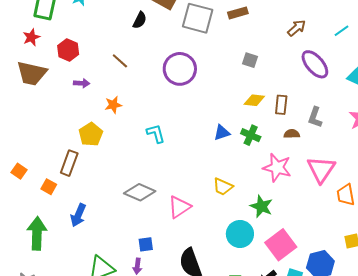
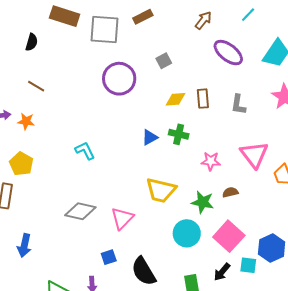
black semicircle: (140, 20) -> (32, 42), moved
gray square: (250, 60) -> (164, 61), turned -35
purple circle: (180, 69) -> (119, 79), moved
orange star: (113, 105) -> (26, 121), moved, turned 30
brown semicircle: (292, 134) -> (230, 192), moved
pink star: (277, 168) -> (211, 161), size x0.7
yellow trapezoid: (223, 187) -> (161, 190), size x1.5
blue square: (146, 244) -> (109, 257), moved

